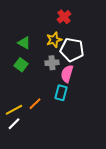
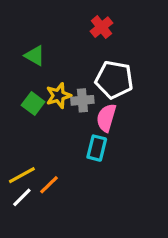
yellow star: (54, 40) -> (59, 96), moved
green triangle: (24, 43) -> (35, 56), moved
orange line: (35, 104) -> (49, 185), moved

